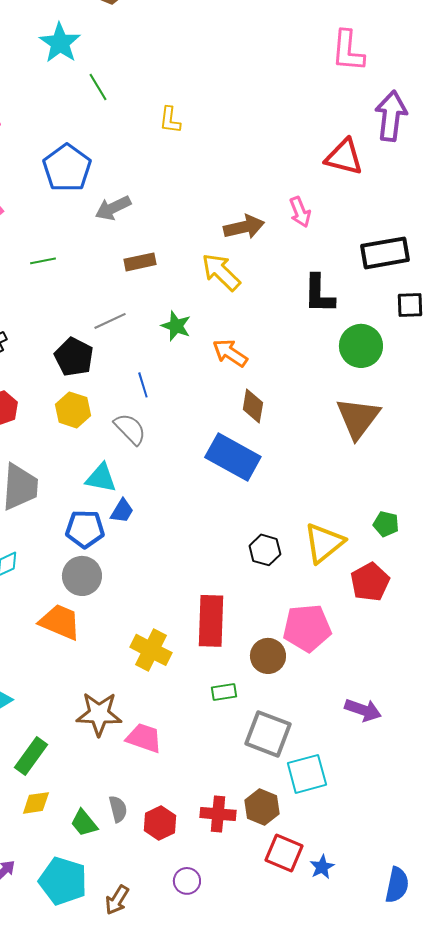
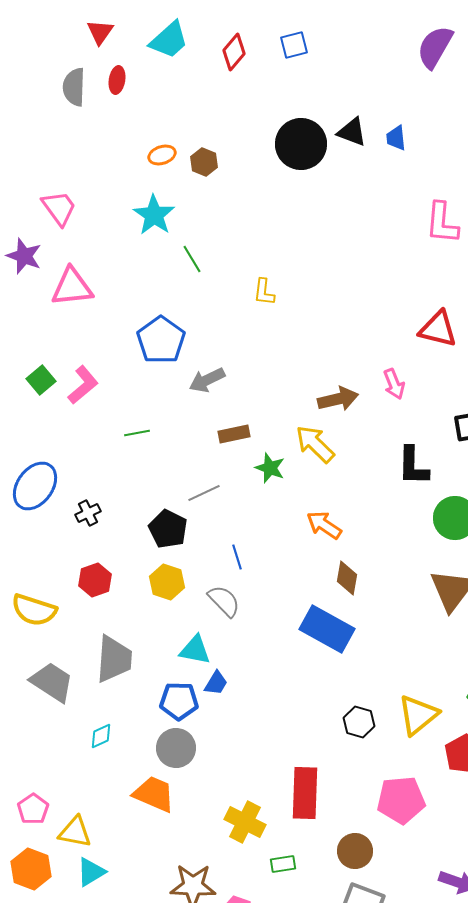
green star: (176, 326) -> (270, 468), moved
brown circle: (268, 656) -> (355, 851), moved
green rectangle: (224, 692) -> (283, 864), moved

